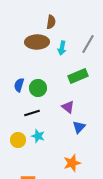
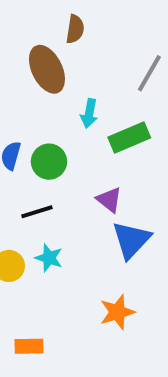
brown ellipse: (37, 42) -> (47, 69), turned 65
cyan arrow: (62, 48) -> (89, 113), moved
blue triangle: (79, 127) -> (131, 240), size x1.5

